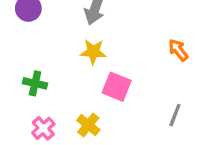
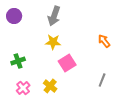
green cross: (35, 83) -> (18, 61), turned -32
pink square: (117, 87) -> (67, 63), turned 36

